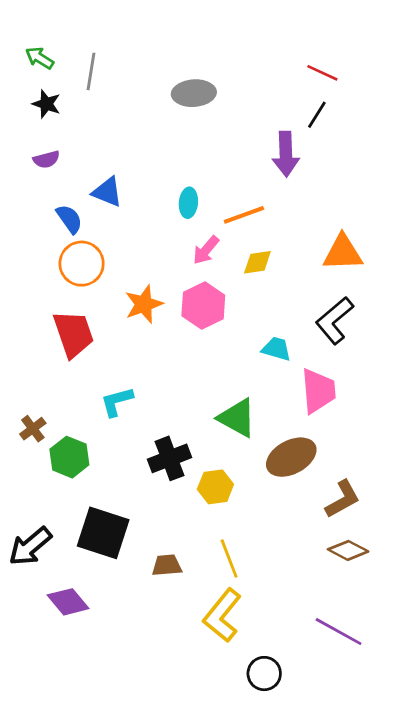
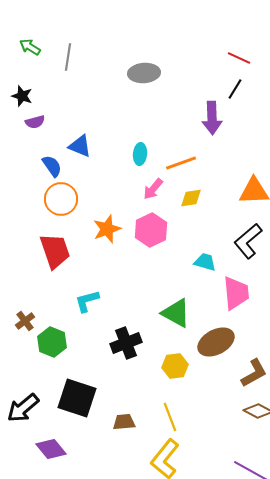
black star: (46, 104) -> (22, 96), moved
yellow hexagon: (215, 487) -> (175, 366), moved

